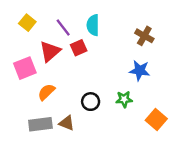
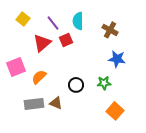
brown cross: (144, 36) -> (110, 30), moved
pink square: (25, 68) -> (16, 67), moved
orange square: (156, 119) -> (115, 111), moved

